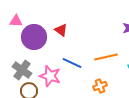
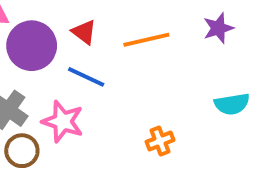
orange line: (106, 57) -> (146, 40), moved
blue line: (72, 63) -> (86, 77), moved

